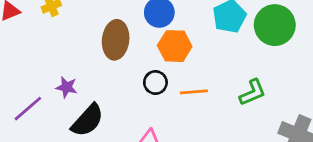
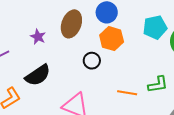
purple star: (67, 87) -> (38, 37), moved
orange line: (194, 92) -> (127, 93), moved

